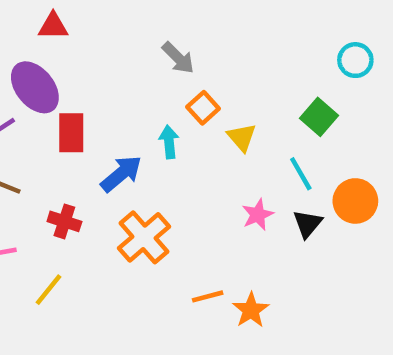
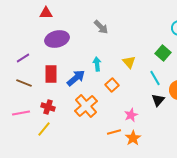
purple ellipse: (35, 87) -> (57, 39), moved, turned -65
orange square: (203, 108) -> (112, 85), moved
red rectangle: (71, 133) -> (51, 74), moved
pink star: (258, 215) -> (131, 115), moved
red cross: (64, 221) -> (48, 107), moved

